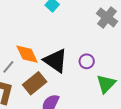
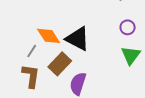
purple circle: (87, 61) -> (128, 27), moved

